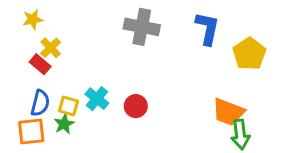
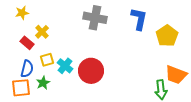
yellow cross: (51, 48) -> (42, 32), moved
yellow square: (69, 106) -> (47, 60), moved, turned -32
red circle: (136, 106) -> (91, 71), size x1.6
orange trapezoid: (228, 112) -> (176, 75), moved

